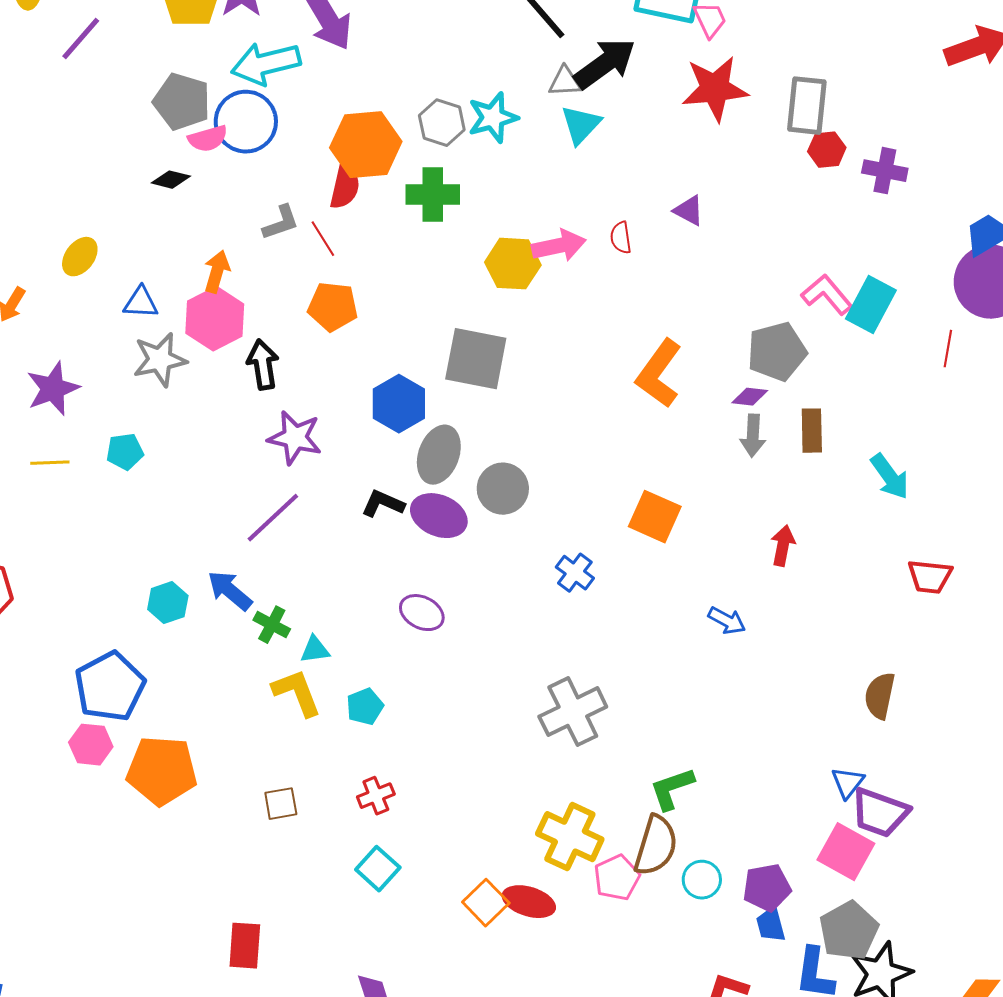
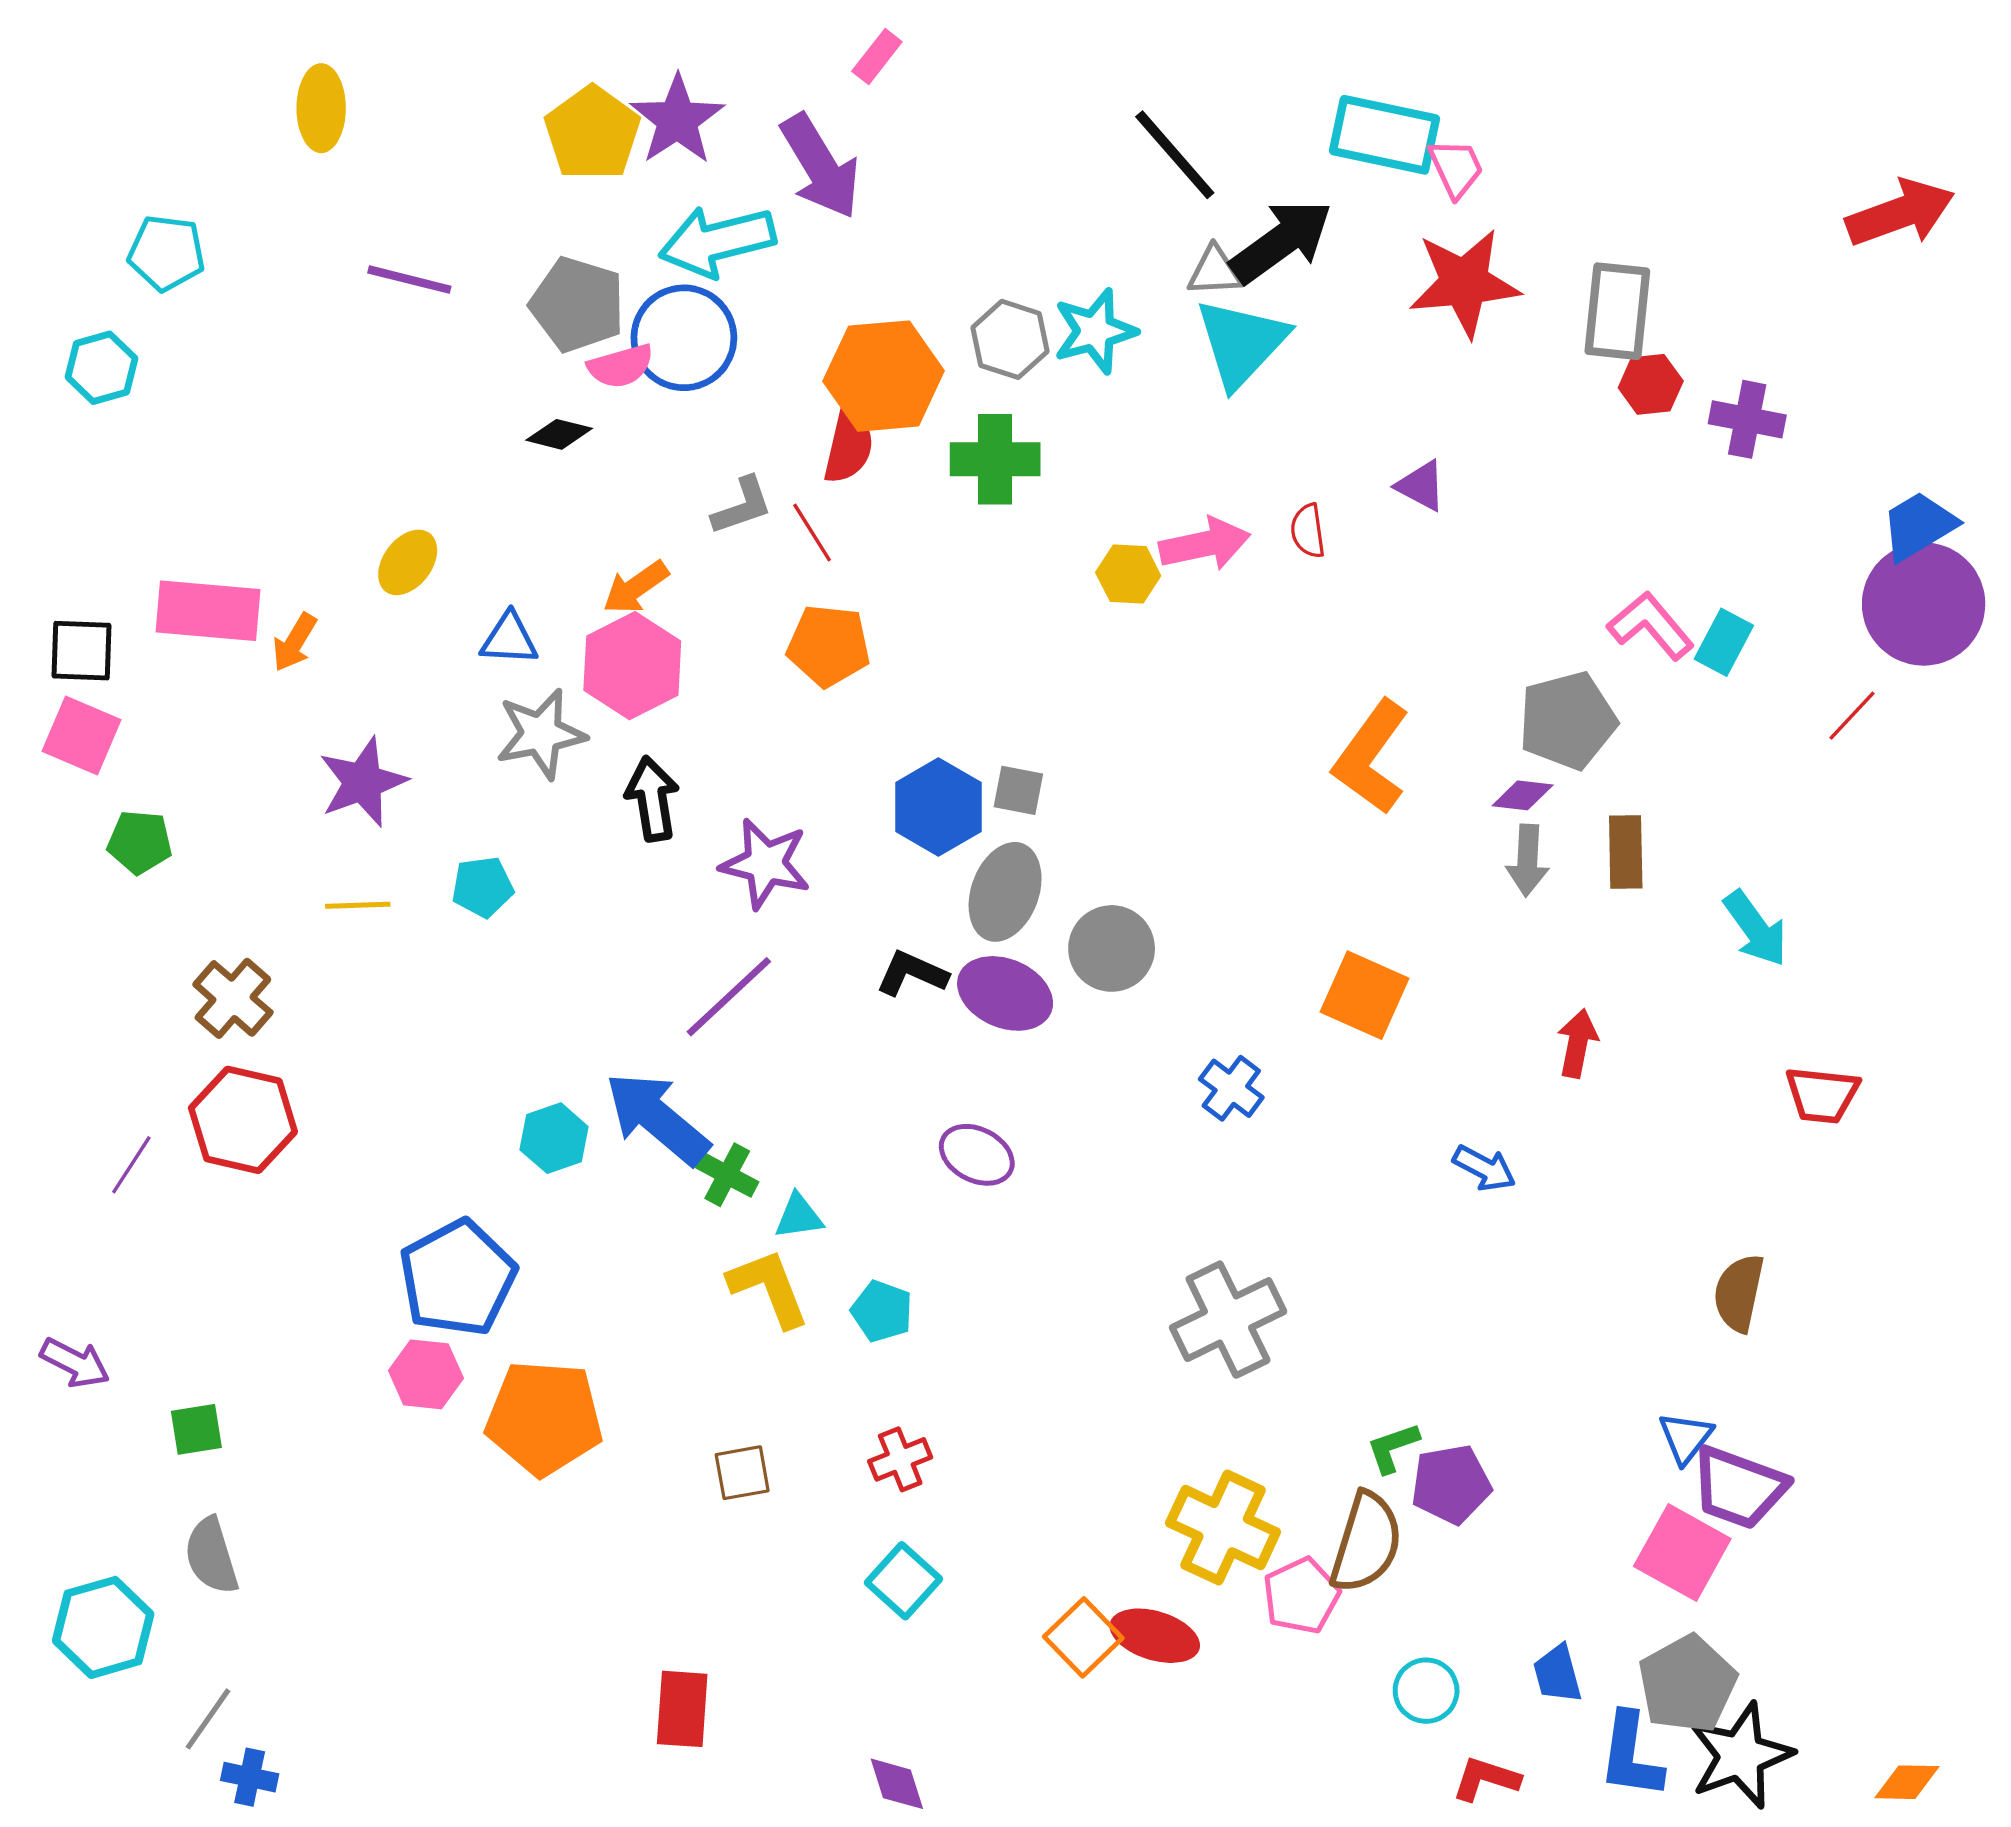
purple line: (81, 39) -> (409, 280), moved, turned 63
cyan triangle: (581, 125) -> (1241, 343), size x1.4
yellow hexagon: (513, 264) -> (1128, 574), size x0.7
orange arrow: (217, 272) -> (636, 587), turned -141
cyan rectangle: (871, 305) -> (1724, 642), size x0.7
red line: (948, 349) -> (1852, 716), turned 33
gray square: (476, 359) -> (1018, 790), moved, size x0.5
black arrow: (263, 365) -> (652, 799), moved
blue arrow: (230, 591) -> (657, 1118), size x1.4
cyan pentagon: (365, 707) -> (882, 1311), turned -30
green L-shape: (672, 789) -> (1393, 1448), size x0.7
cyan circle: (702, 880) -> (1426, 1691), moved
purple pentagon: (767, 888) -> (1451, 1484), moved

